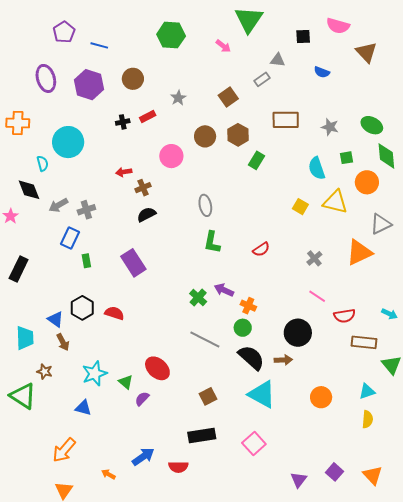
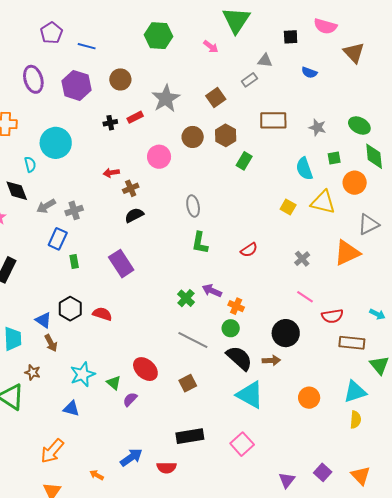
gray star: (178, 98) -> (166, 99), size x1.8
cyan triangle: (367, 391) -> (355, 392), size x1.4
brown square: (208, 396) -> (188, 383), moved

